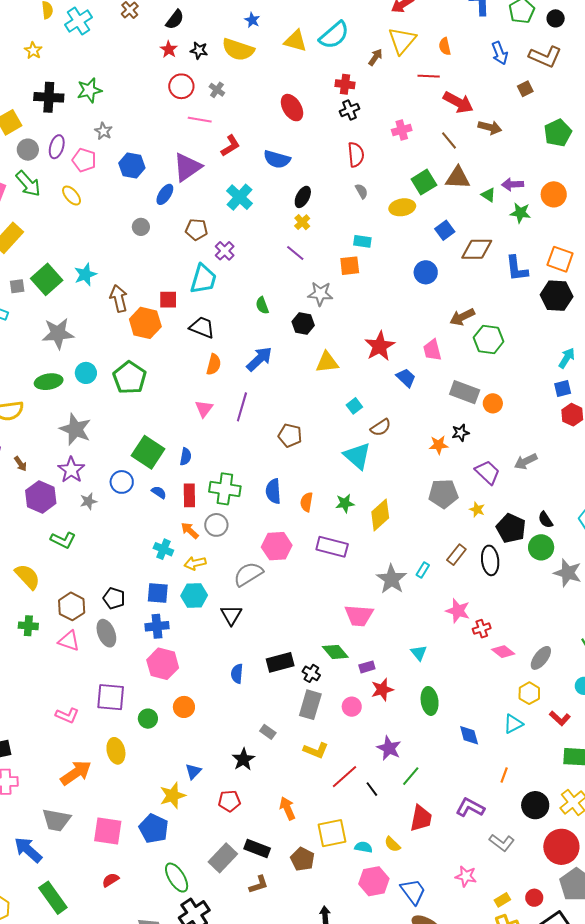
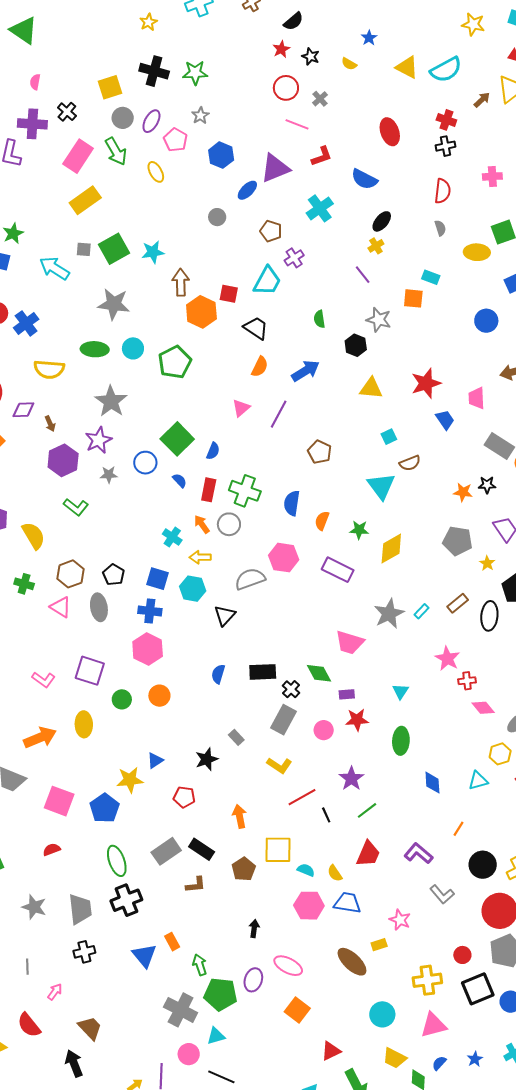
yellow semicircle: (238, 50) -> (349, 64), size x0.5
blue trapezoid: (413, 892) -> (348, 903), moved, turned -56
yellow rectangle: (502, 900) -> (379, 945), moved

